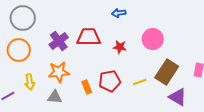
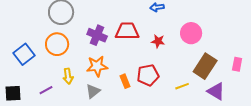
purple cross: (59, 41) -> (97, 35), turned -30
yellow line: (140, 82) -> (182, 86), moved
gray triangle: (55, 97) -> (93, 91), turned -42

